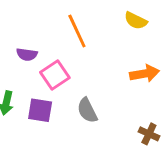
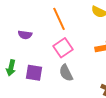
pink square: (55, 75) -> (63, 48), moved

